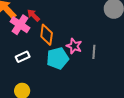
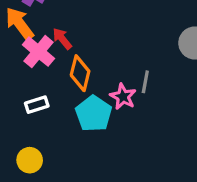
gray line: (94, 52) -> (145, 82), moved
cyan pentagon: (58, 58) -> (94, 114), turned -30

